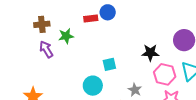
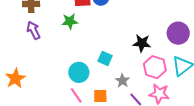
green star: (66, 36) -> (70, 21), moved
cyan square: (109, 64) -> (105, 58), moved, turned 32

